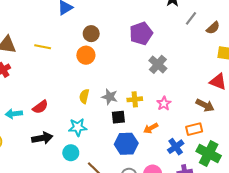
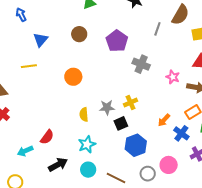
gray line: (191, 18) -> (157, 29), moved
brown semicircle: (213, 28) -> (180, 15), size x1.5
brown circle: (91, 34) -> (79, 34), moved
yellow line: (43, 47) -> (29, 66), moved
pink star: (164, 104) -> (173, 77), moved
orange arrow: (151, 128) -> (164, 120), moved

